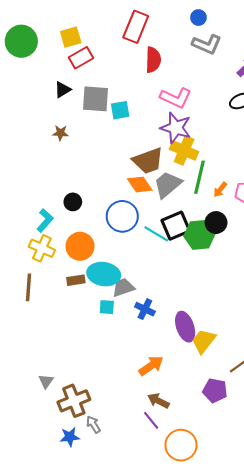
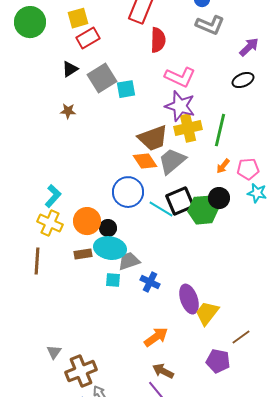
gray square: (95, 99) -> (102, 78), turned -36
yellow cross: (184, 150) -> (188, 128), turned -36
green line: (200, 177) -> (220, 130), moved
black circle: (73, 202) -> (108, 228), moved

